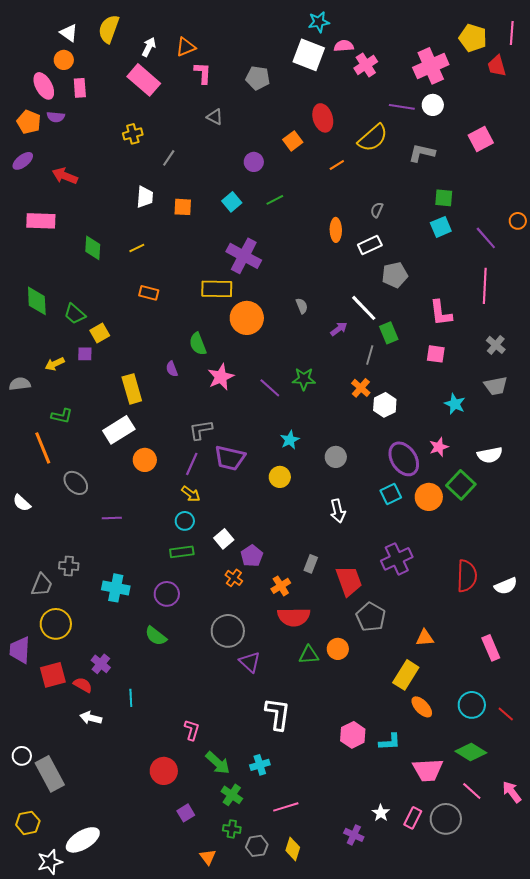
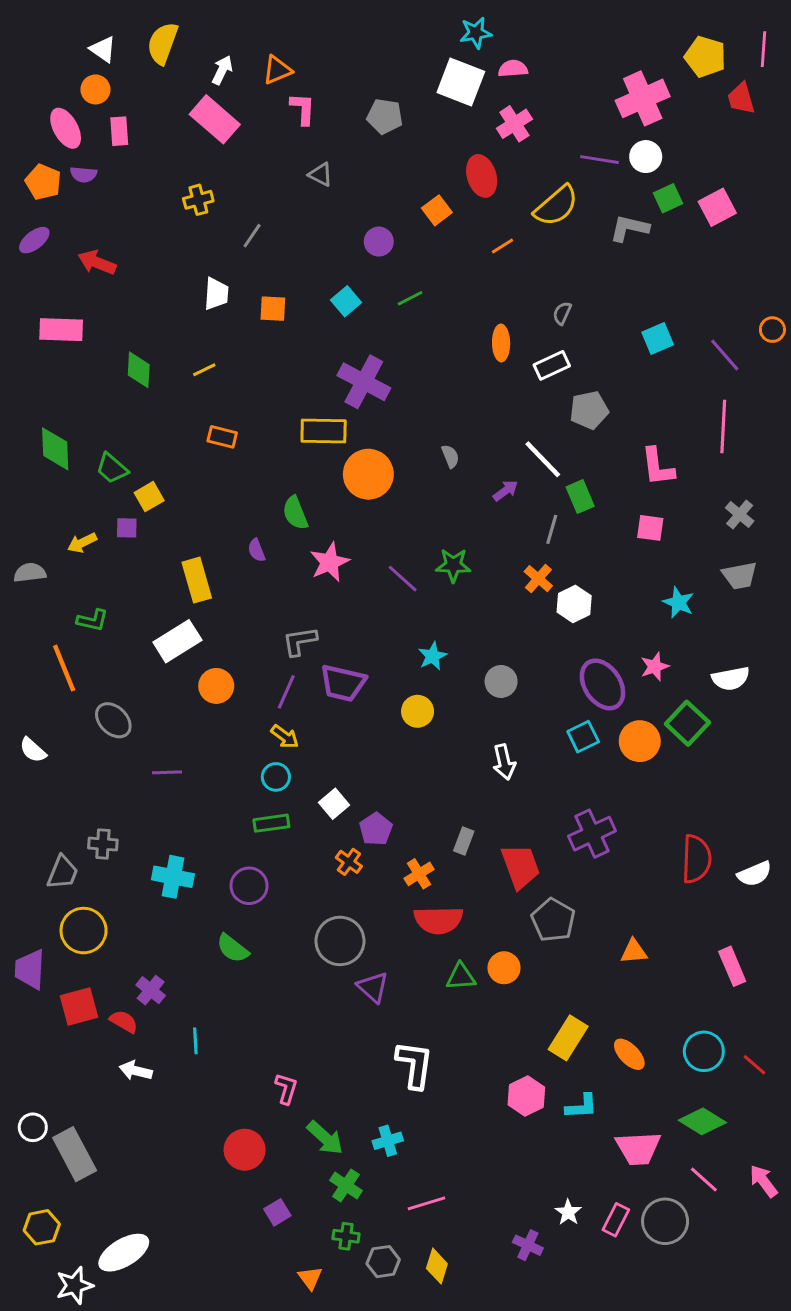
pink cross: (366, 65) -> (514, 124), moved
green square: (444, 198) -> (668, 198), moved, turned -30
yellow rectangle: (406, 675) -> (568, 1038), moved

